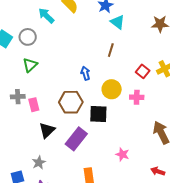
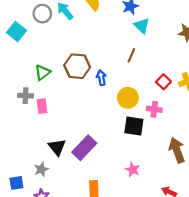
gray circle: (28, 37) -> (42, 14), moved
green triangle: (30, 65) -> (42, 72), moved
brown hexagon: (71, 102) -> (77, 66), moved
black square: (98, 114) -> (134, 126), moved
black triangle: (47, 130) -> (57, 147), moved, turned -30

